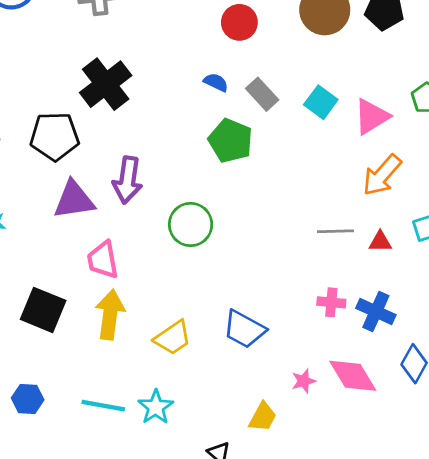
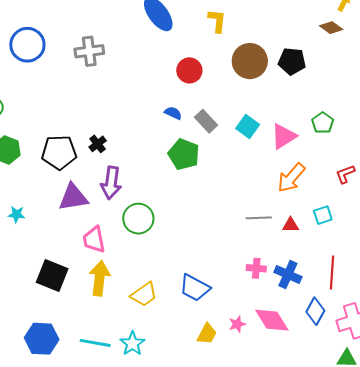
black cross: (106, 84) -> (98, 144), moved, size x0.5
green circle: (191, 224) -> (138, 219), moved
blue hexagon: (28, 399) -> (42, 339), size x1.5
yellow trapezoid: (263, 417) -> (207, 334), moved

